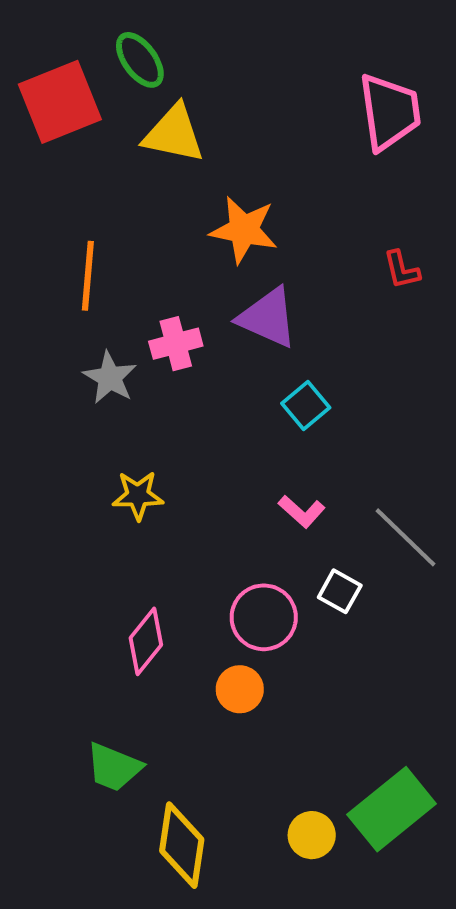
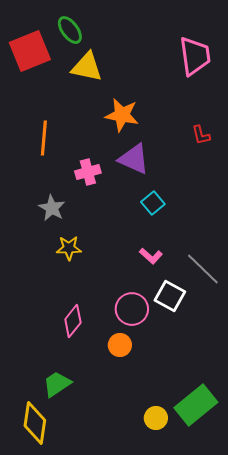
gray star: (110, 378) -> (52, 208), moved
white square: (340, 591) -> (170, 296), size x1.4
green trapezoid: (114, 767) -> (57, 384), turned 124
yellow diamond: (182, 845) -> (35, 423), moved

